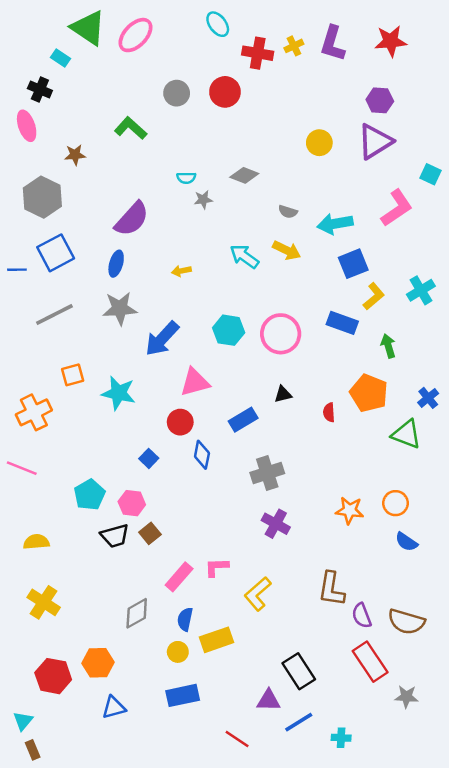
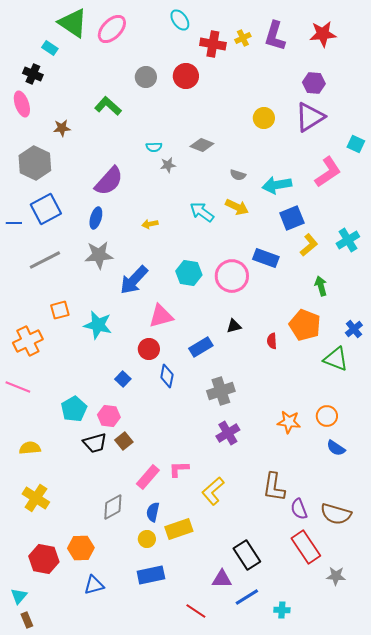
blue rectangle: (342, 323) -> (266, 258), moved
purple cross: (276, 524) -> (228, 433), turned 30

